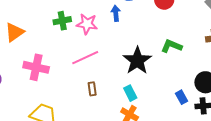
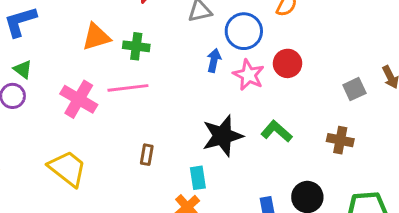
pink star: (87, 24) -> (249, 75), moved
orange triangle: (14, 32) -> (96, 37), moved
pink line: (85, 58) -> (128, 88), moved

